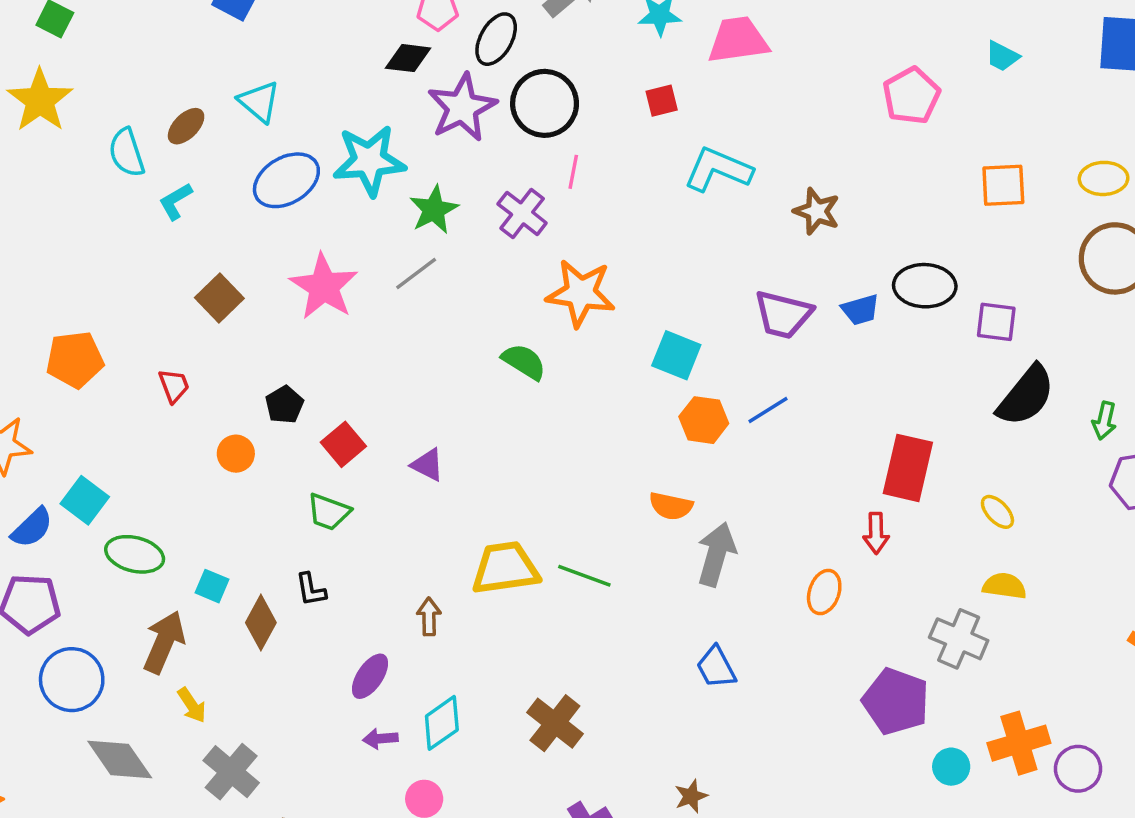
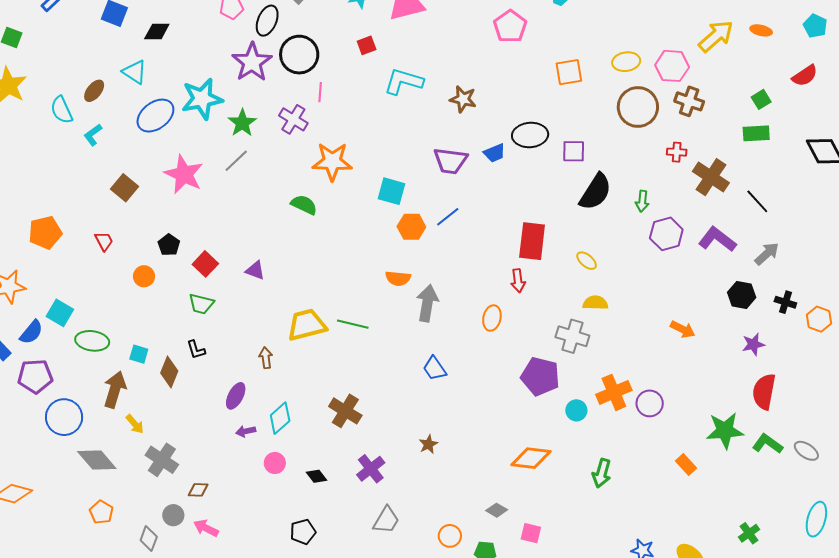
black diamond: (408, 58) -> (157, 32), moved

